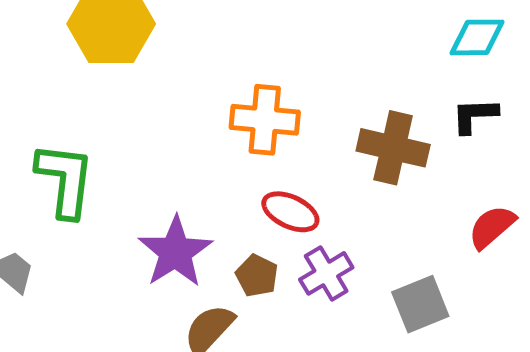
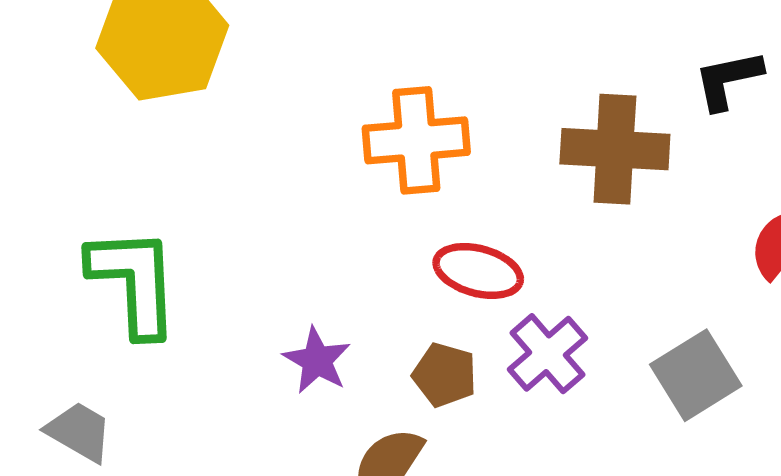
purple star: (175, 252) -> (317, 360), size x0.6

